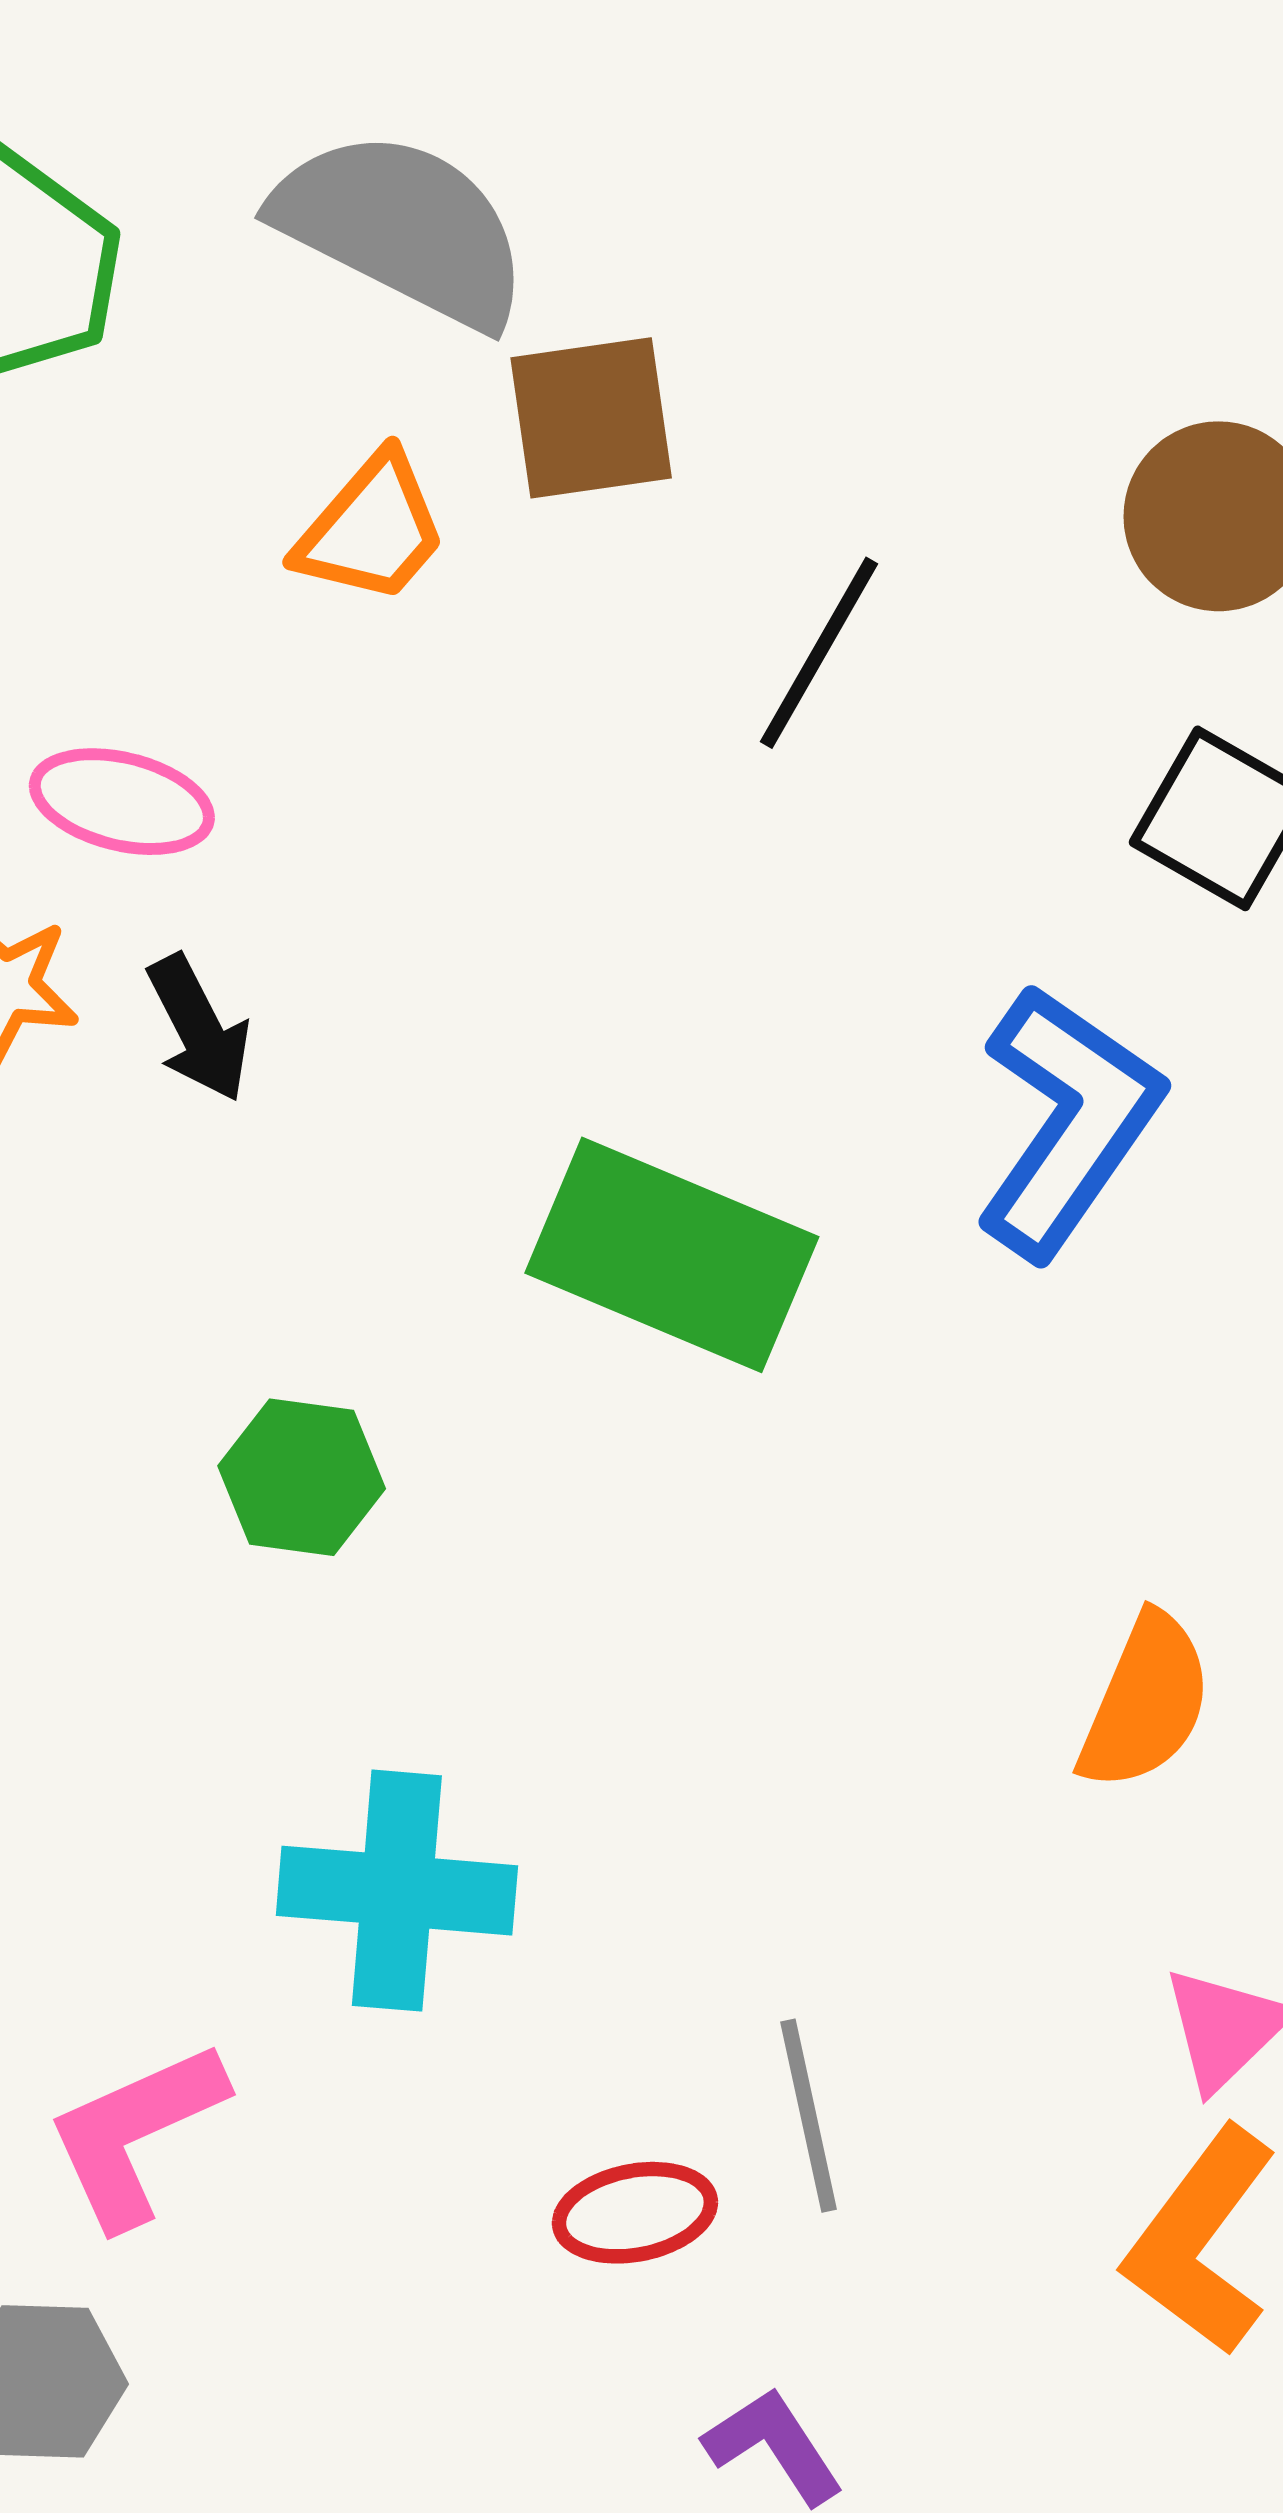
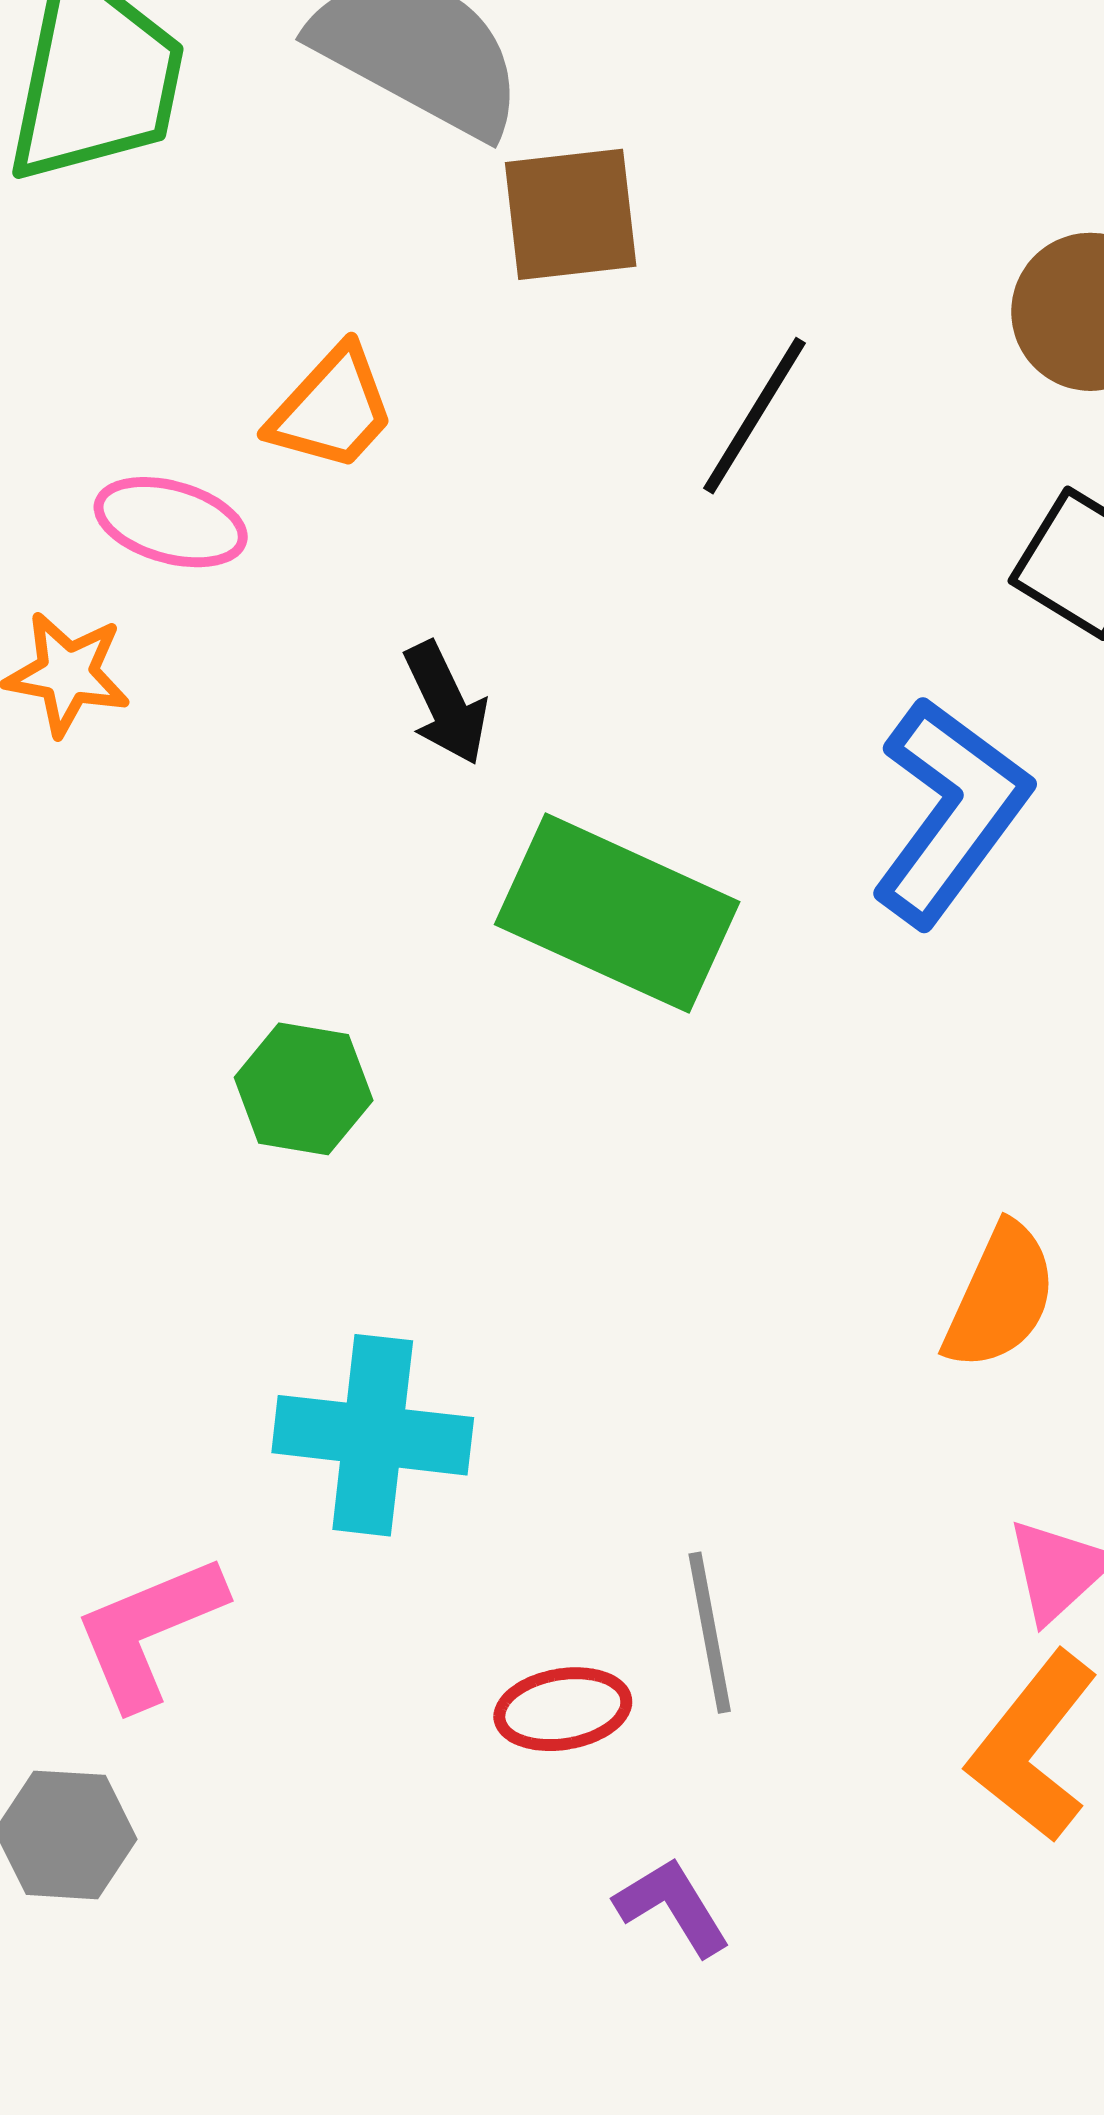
orange trapezoid: (372, 529) -> (332, 409), moved
black arrow: (199, 1028) -> (446, 703), moved

